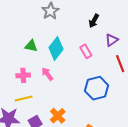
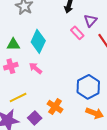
pink rectangle: (86, 51) -> (77, 33), moved
pink cross: (23, 75) -> (11, 66), moved
blue hexagon: (97, 88) -> (88, 87), moved

